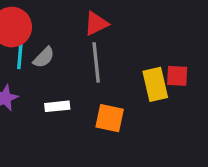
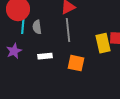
gray semicircle: (44, 57) -> (37, 27), turned 128

